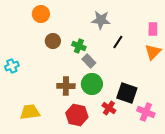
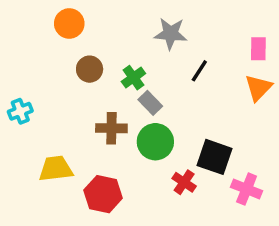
green cross: (79, 46) -> (133, 78), turned 32
brown cross: (66, 86) -> (111, 128), moved
yellow trapezoid: (30, 112) -> (56, 169), moved
red hexagon: (77, 115) -> (103, 194), moved

